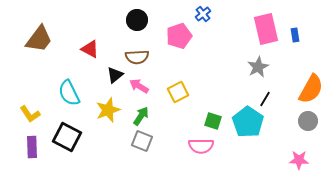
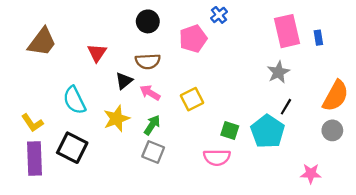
red triangle: (90, 49) -> (97, 53), turned 36
purple rectangle: (32, 147) -> (34, 158), size x1.4
pink star: (299, 160) -> (311, 174), moved

